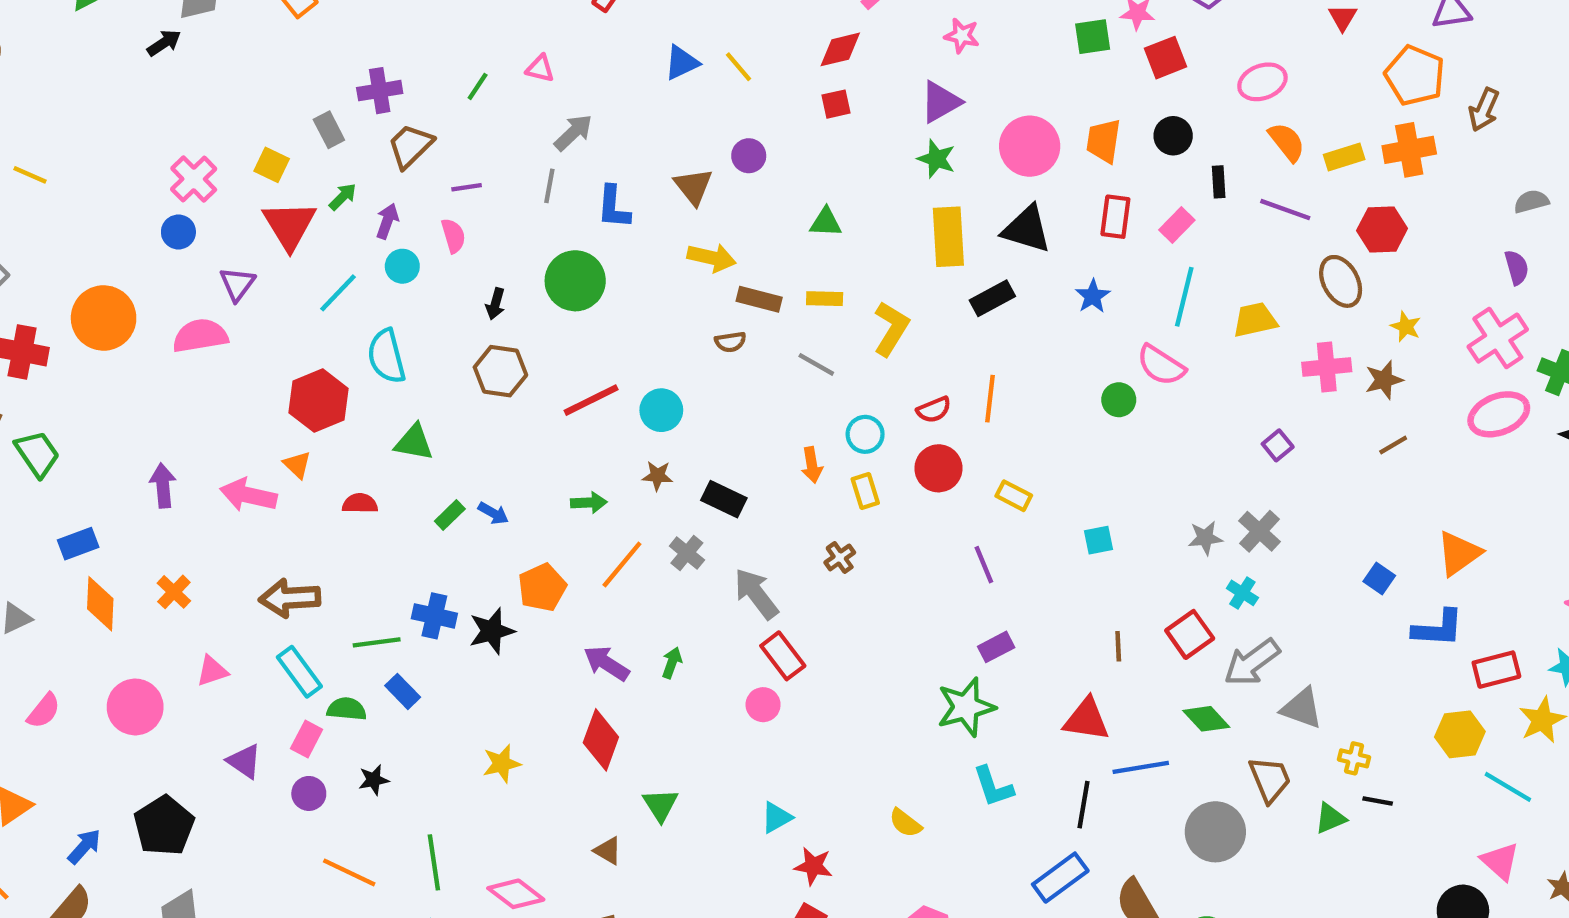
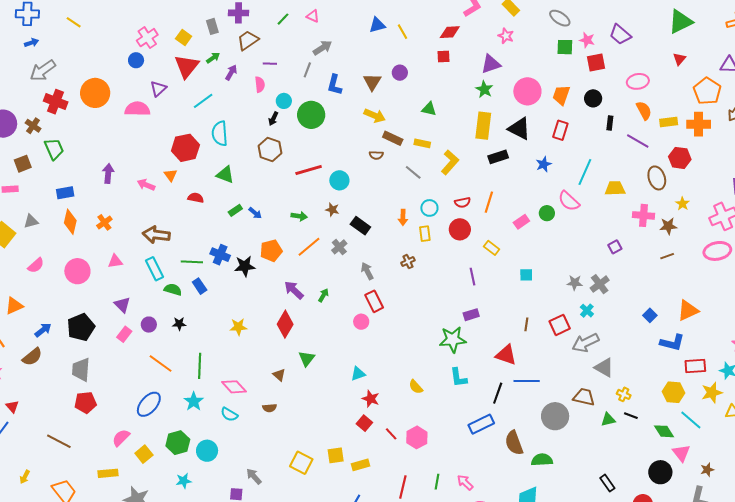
pink rectangle: (1177, 225) -> (521, 222), moved
cyan circle: (402, 266) -> (284, 101), moved
pink arrow: (248, 495) -> (146, 185), size x0.7
gray arrow: (756, 594) -> (367, 271), size x0.7
green diamond: (1206, 719) -> (664, 431), moved
pink rectangle: (307, 739) -> (124, 334), moved
brown trapezoid: (1270, 779) -> (584, 397), turned -65

